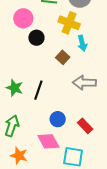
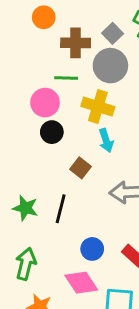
pink circle: (23, 18) -> (45, 103), moved
cyan arrow: (82, 43) -> (106, 140), moved
brown square: (63, 57) -> (81, 168), moved

